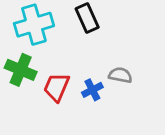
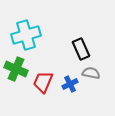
black rectangle: (87, 18) -> (81, 49), moved

